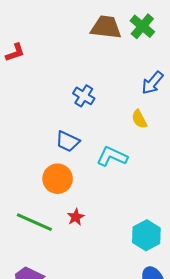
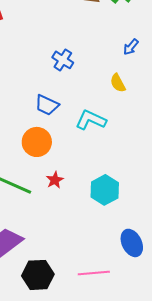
blue arrow: (152, 83) -> (131, 47), size x0.7
cyan hexagon: (146, 235) -> (105, 190), moved

